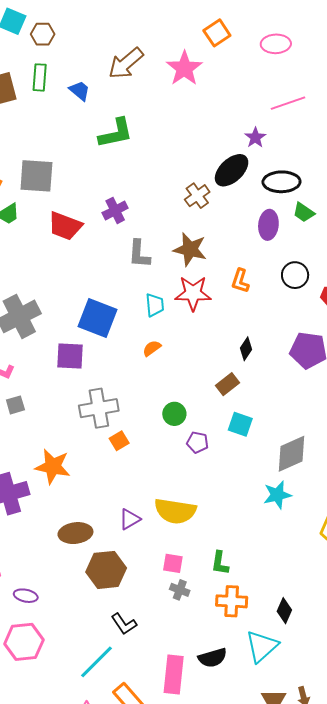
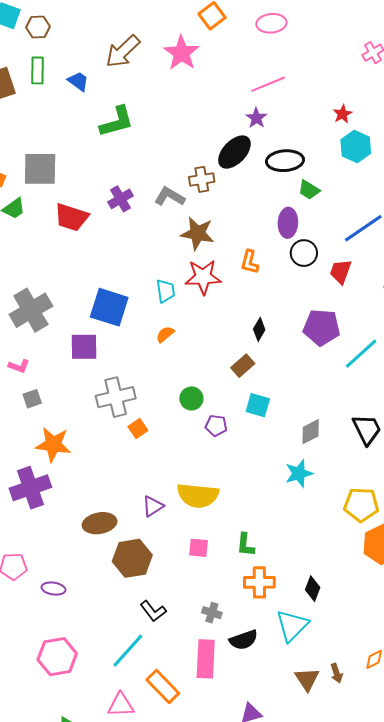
pink line: (288, 103) -> (268, 84), moved
brown cross: (197, 196) -> (202, 179), turned 30
purple ellipse: (268, 225) -> (288, 223), moved
gray L-shape: (139, 254) -> (170, 197), moved, turned 120
gray diamond: (291, 454) -> (311, 432), size x0.7
orange star: (53, 466) -> (53, 444), moved
gray cross: (180, 590) -> (212, 613), moved
pink hexagon: (24, 642) -> (57, 657), moved

